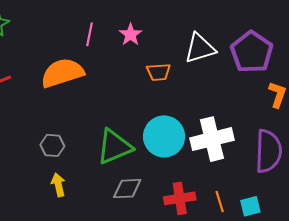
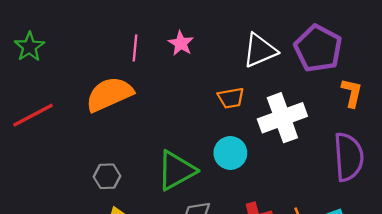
orange trapezoid: (159, 72) -> (231, 98), moved
cyan circle: (164, 136) -> (230, 153), size x0.7
white cross: (212, 139) -> (282, 118), moved

